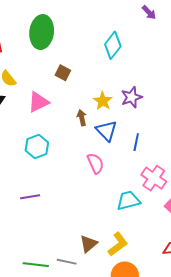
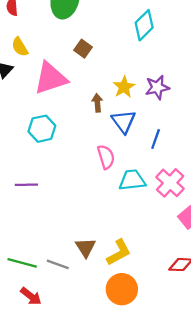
pink triangle: (38, 102) -> (51, 78), size x1.4
cyan trapezoid: (128, 200) -> (132, 180), moved
brown triangle: (89, 244) -> (85, 247), turned -30

